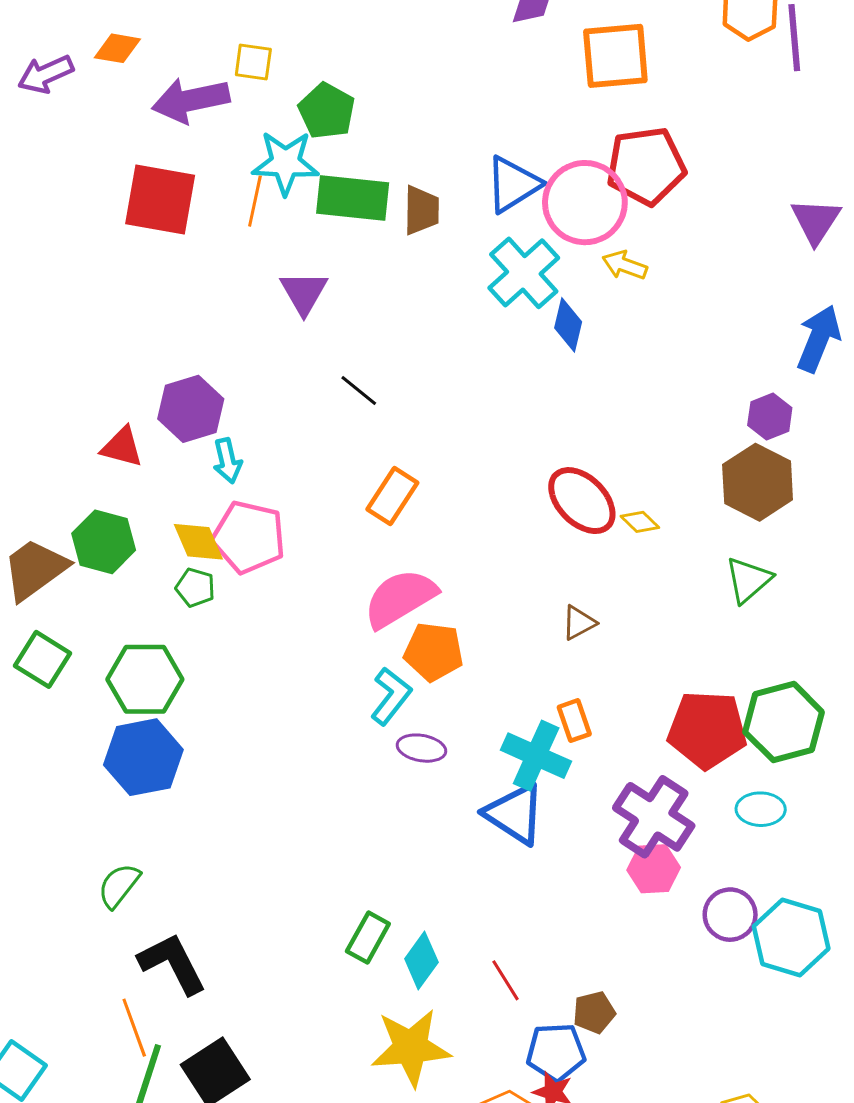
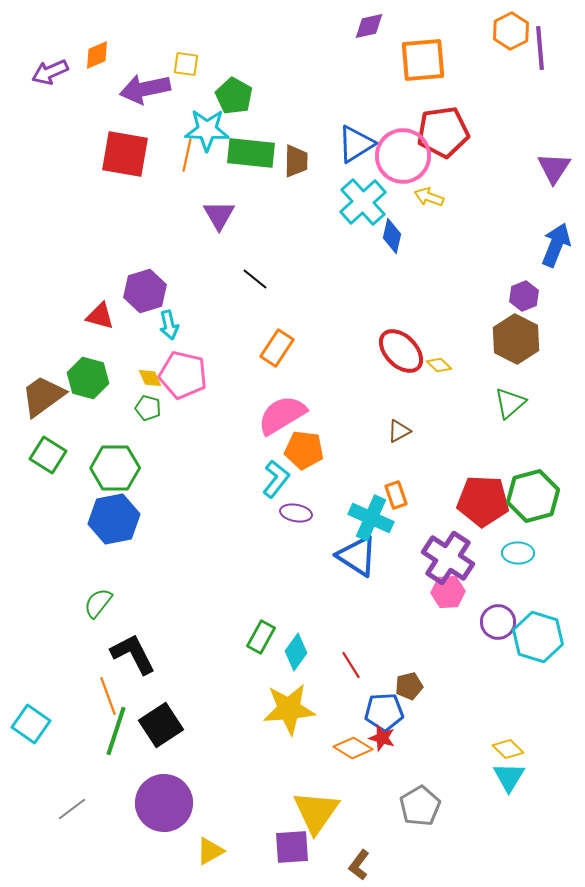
orange diamond: (117, 48) -> (97, 55), turned -32
yellow diamond: (198, 542) -> (150, 378), size x0.7

